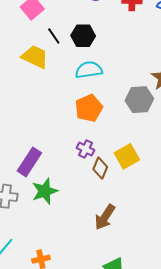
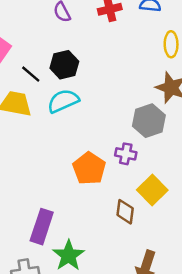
cyan semicircle: (89, 70) -> (63, 101), moved
orange pentagon: (89, 108) -> (89, 168), moved
purple cross: (86, 149) -> (126, 154), moved

